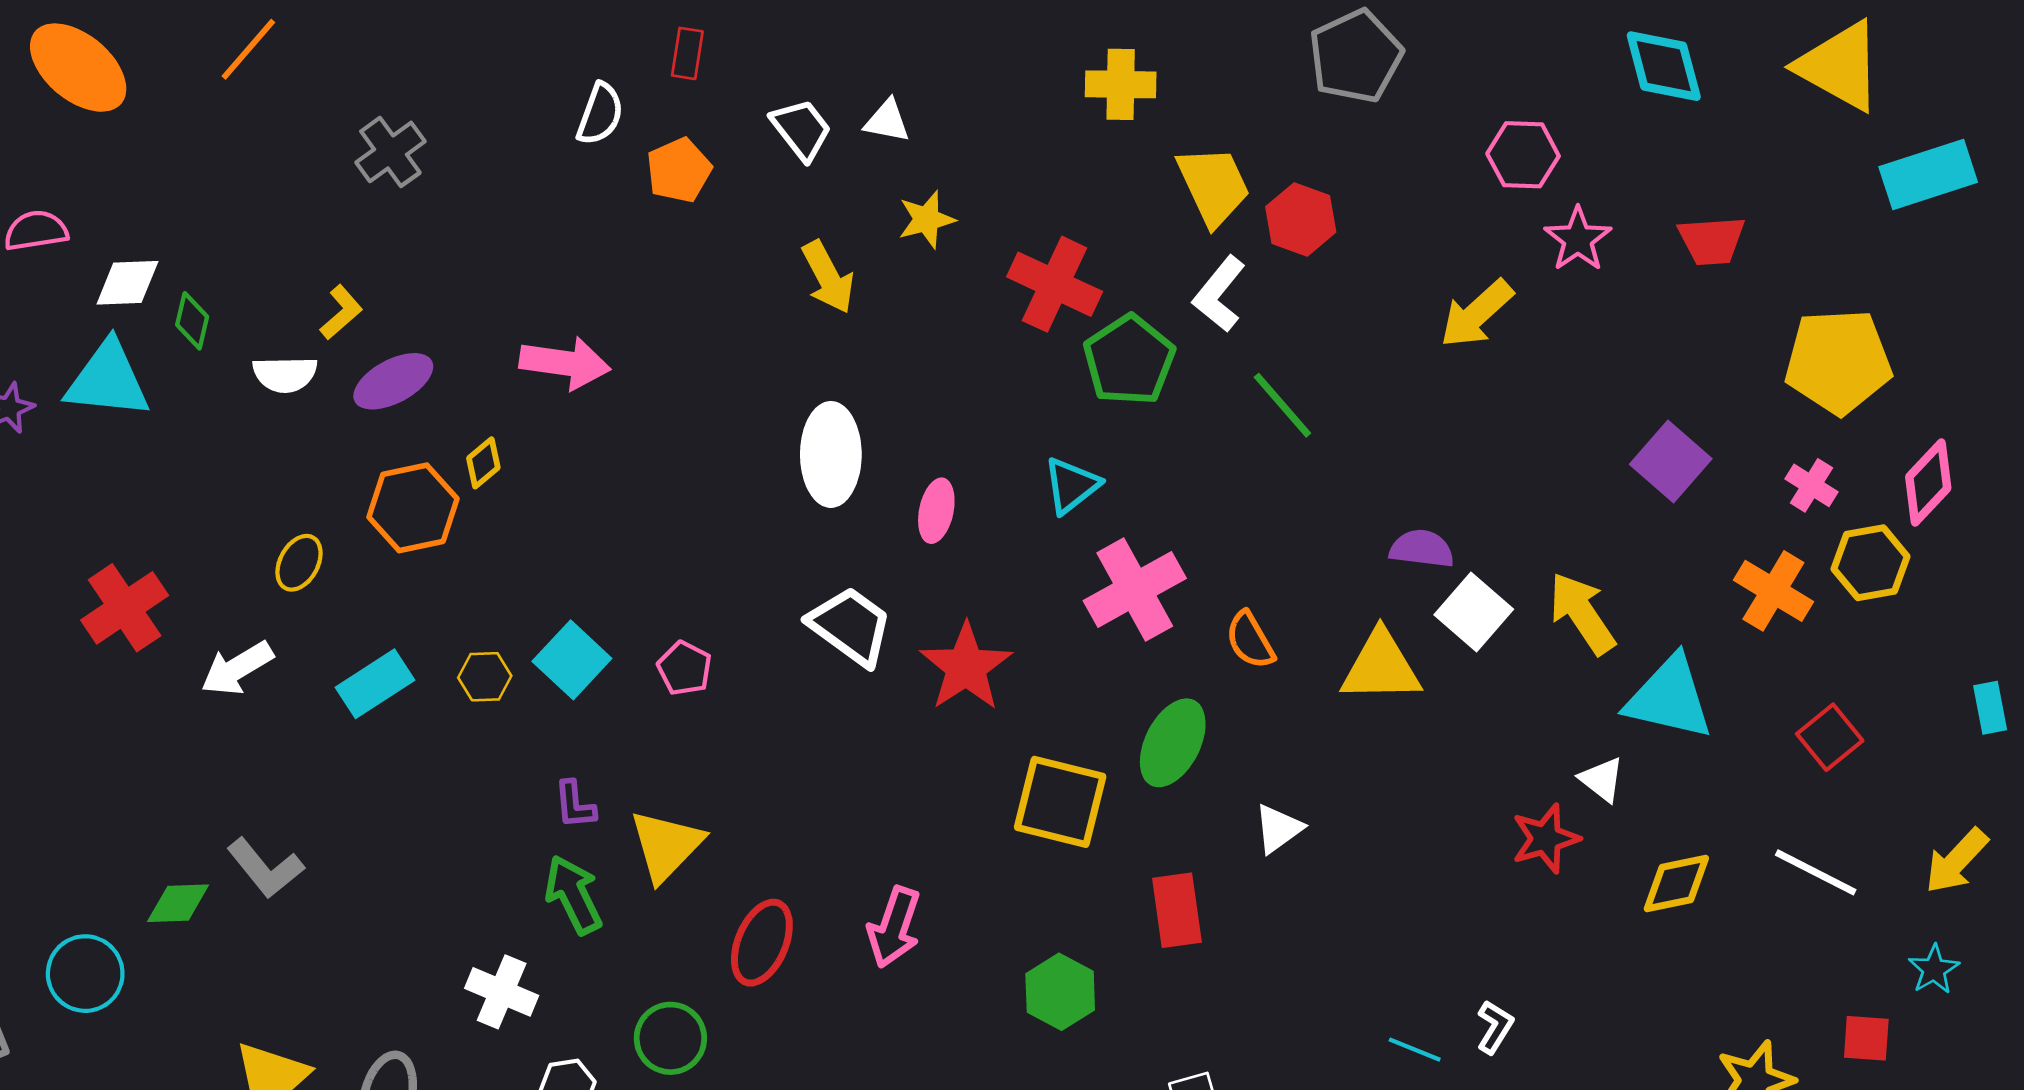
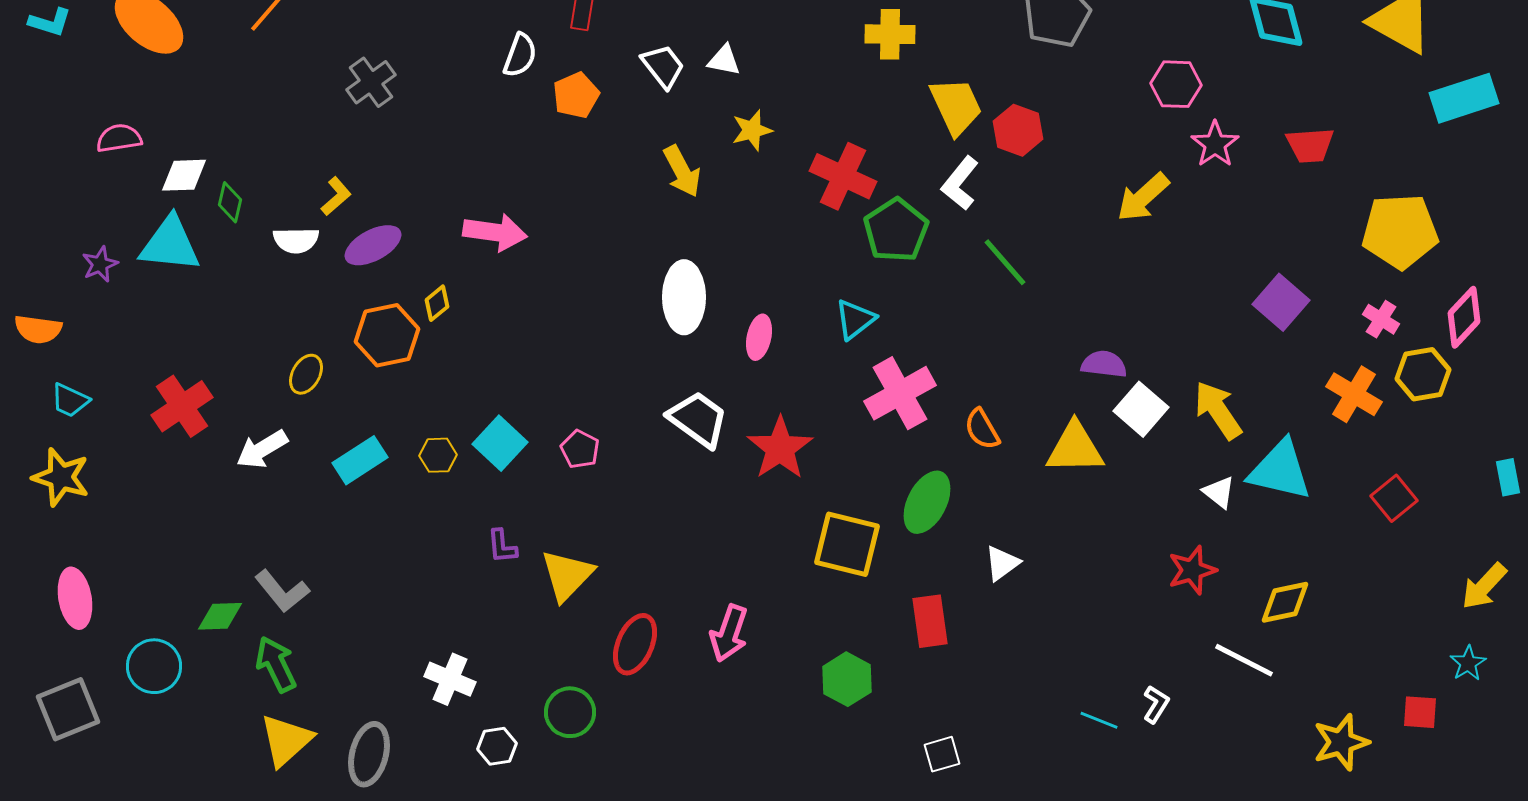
white triangle: (1602, 779) -> (1219, 492), moved
white line: (1816, 872) -> (1244, 660), moved
green arrow: (573, 895) -> (276, 664), moved

